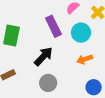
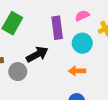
gray circle: (48, 83) -> (18, 72), moved

